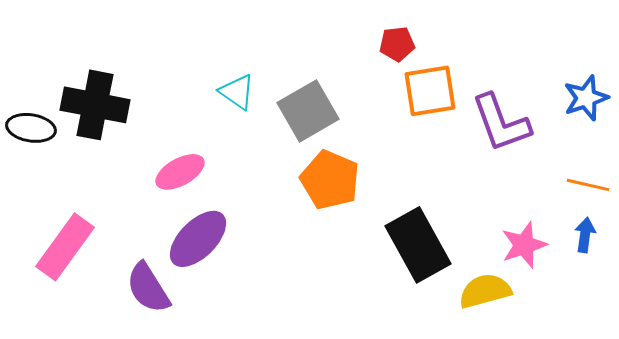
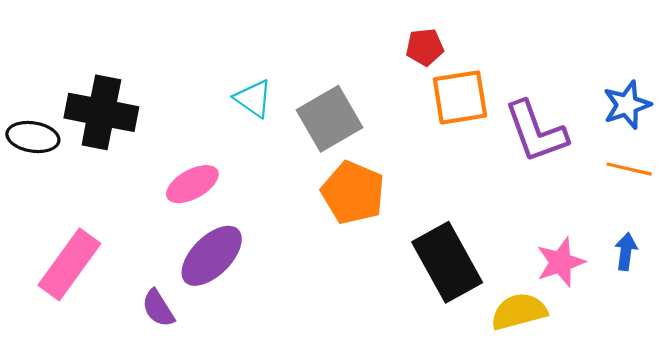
orange line: (588, 185) -> (629, 169), moved
purple semicircle: (148, 288) -> (158, 308), size x0.7

